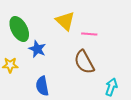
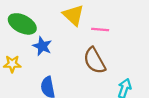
green ellipse: (19, 29) -> (22, 24), turned -35

